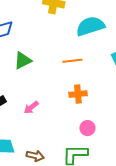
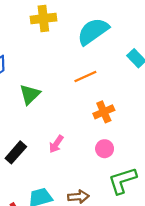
pink circle: (87, 128) -> (105, 149), moved

